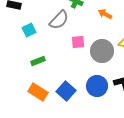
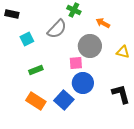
pink square: (78, 42) -> (76, 63), moved
gray circle: (102, 51) -> (90, 46), moved
blue circle: (97, 86) -> (83, 83), moved

